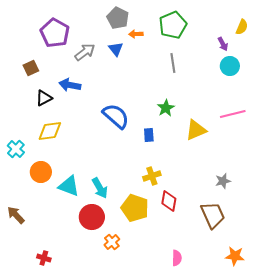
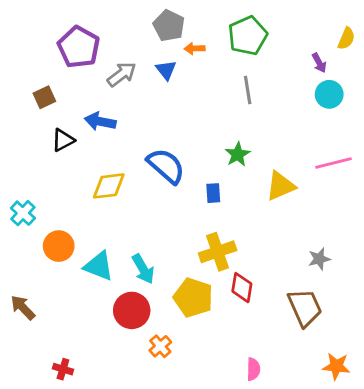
yellow diamond: (50, 131) -> (109, 186), moved
yellow cross: (152, 176) -> (218, 252), size x1.4

